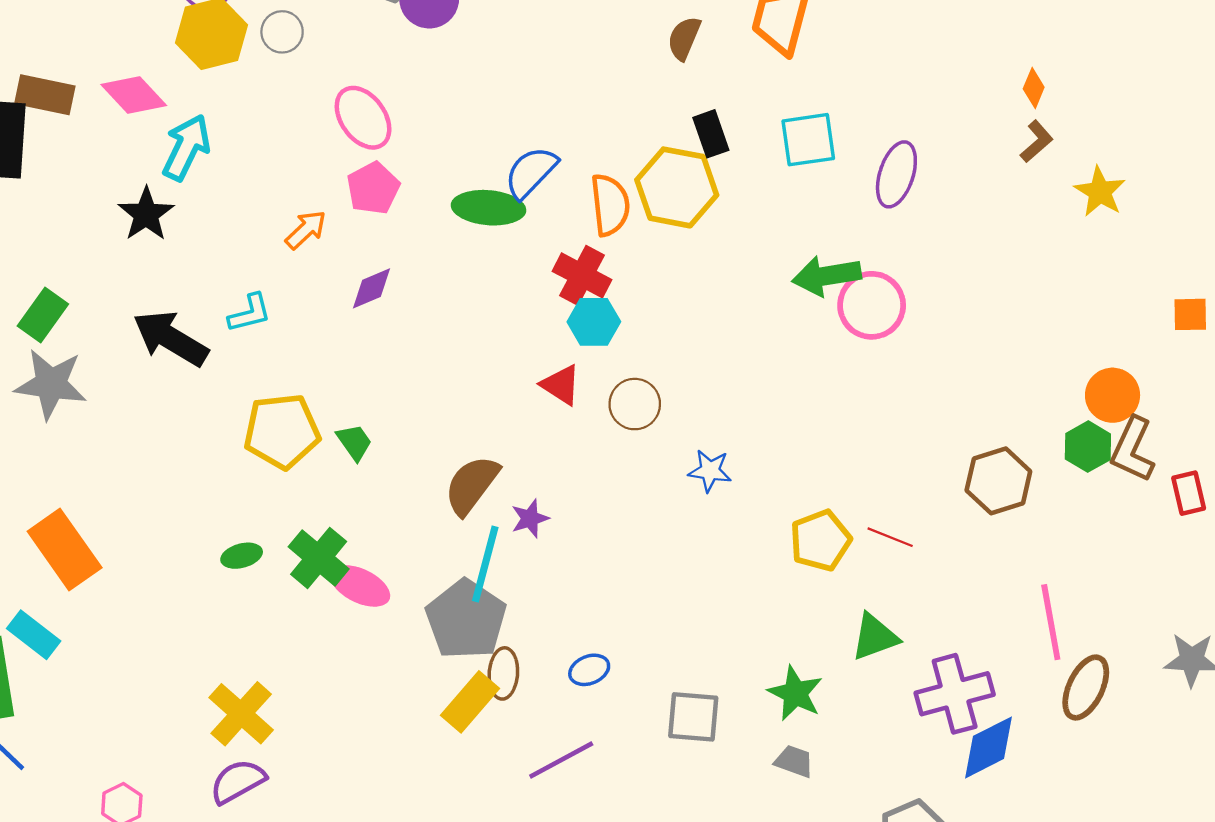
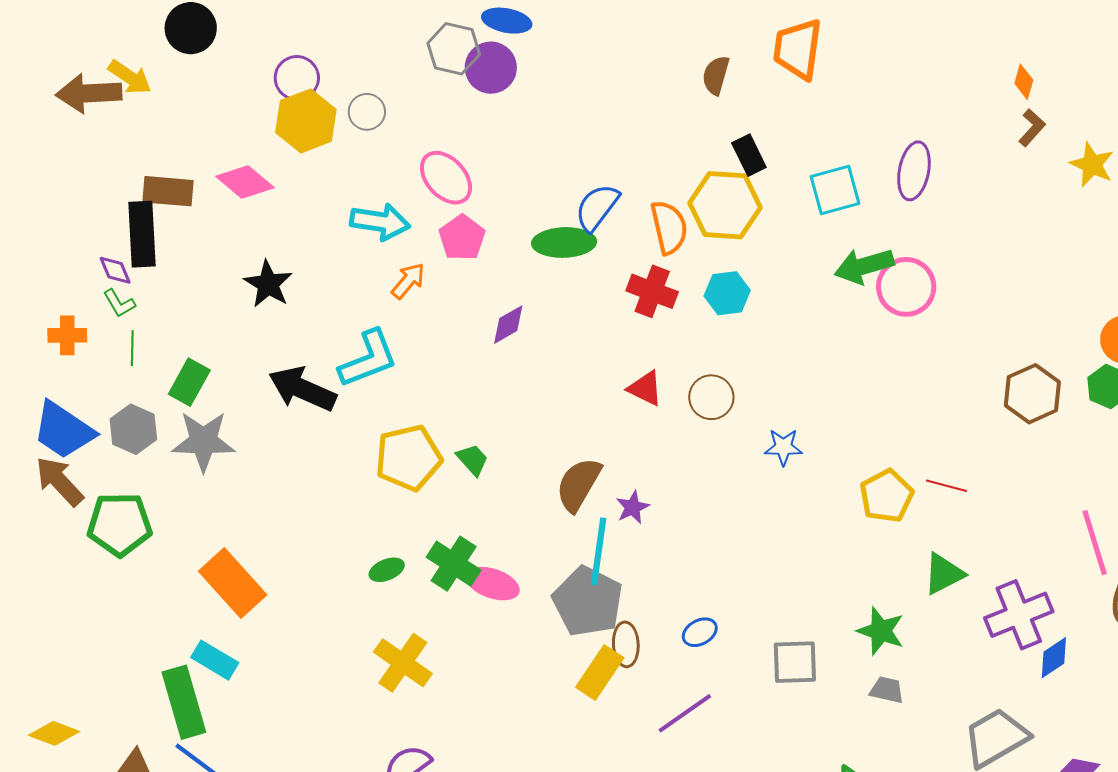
cyan square: (808, 140) -> (835, 190), moved
cyan arrow: (186, 147) -> (380, 222), moved, turned 80
purple diamond: (372, 288) -> (508, 325), moved
cyan L-shape: (250, 313) -> (368, 359), size x1.6
cyan hexagon: (594, 322) -> (727, 293), moved
brown hexagon: (998, 481) -> (1032, 394), moved
yellow cross: (241, 714) -> (403, 663), moved
blue diamond: (989, 747) -> (1054, 658), size x0.7

